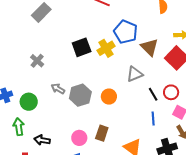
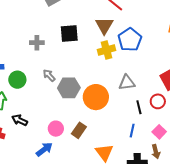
black square: (82, 47) -> (69, 33), moved
brown triangle: (149, 47) -> (104, 26), moved
gray cross: (37, 61) -> (37, 43), turned 32
red circle: (171, 92) -> (158, 101), moved
orange circle: (109, 97) -> (96, 97), size x1.6

